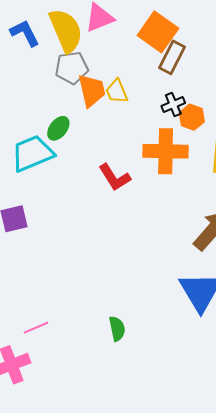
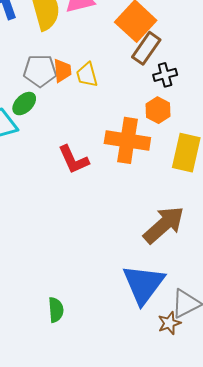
gray pentagon: (72, 68) -> (40, 71), moved
orange trapezoid: (92, 91) -> (62, 71), size x0.7
black cross: (173, 105) -> (165, 75), moved

